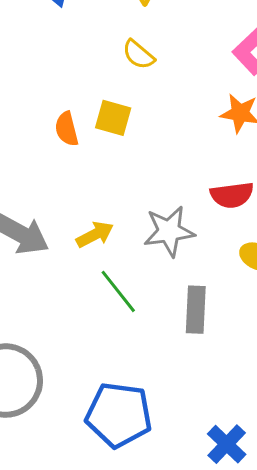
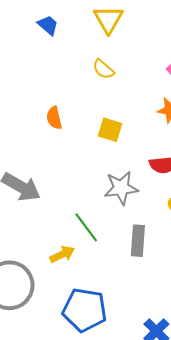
yellow square: (113, 118) -> (110, 130), moved
yellow arrow: (95, 235) -> (62, 254), moved

